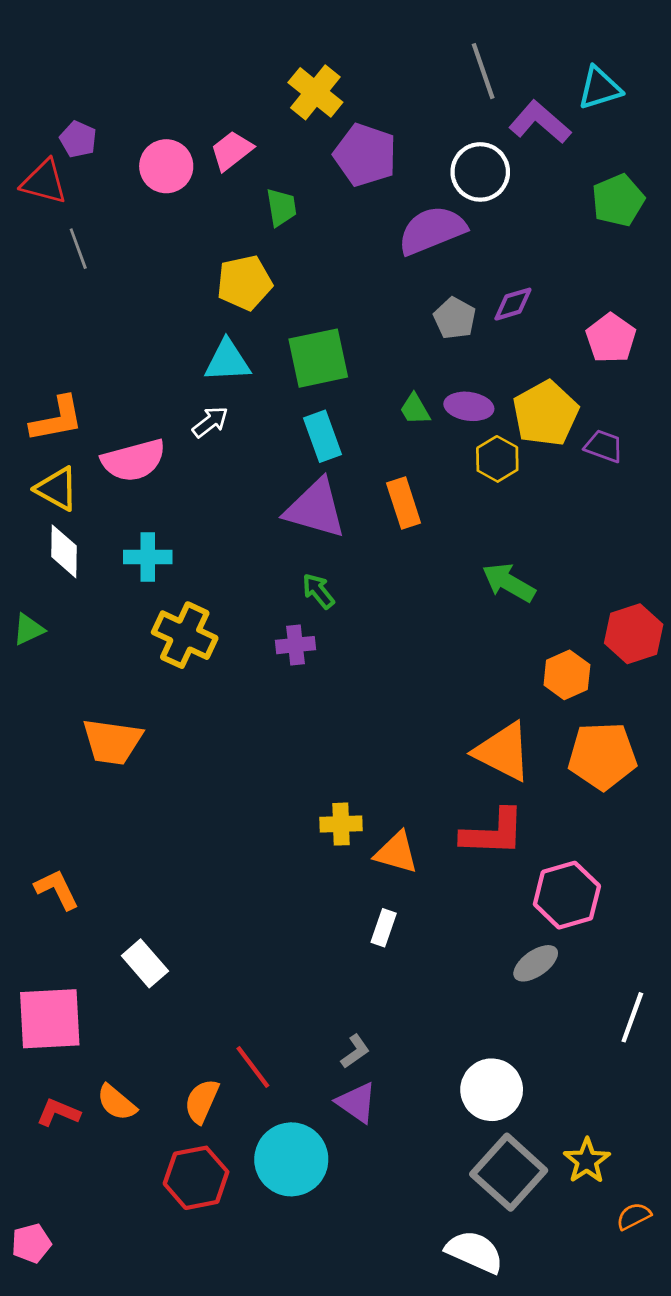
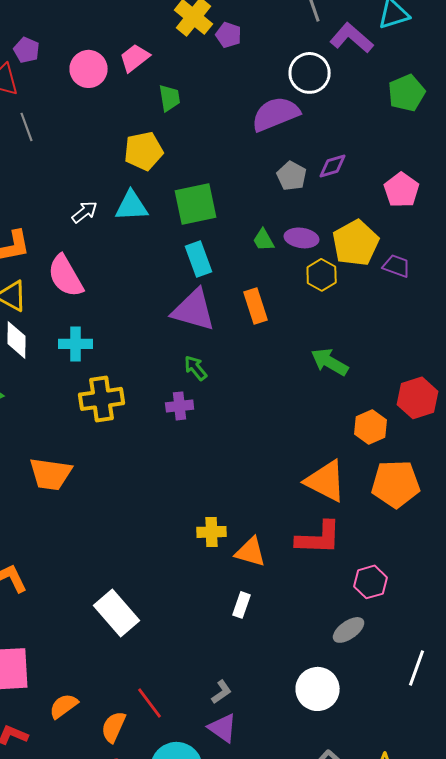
purple pentagon: (365, 155) -> (229, 35), moved, size x0.6
white arrow: (210, 422) -> (85, 212), moved
pink semicircle: (134, 460) -> (66, 276), turned 75
yellow cross: (185, 635) -> (102, 399), turned -33
pink hexagon: (567, 895) -> (371, 582), size x0.7
white rectangle: (145, 963) -> (117, 613), moved, size x1.4
white circle: (492, 1090) -> (318, 689), moved
orange semicircle: (117, 1103) -> (64, 706), moved, turned 104

